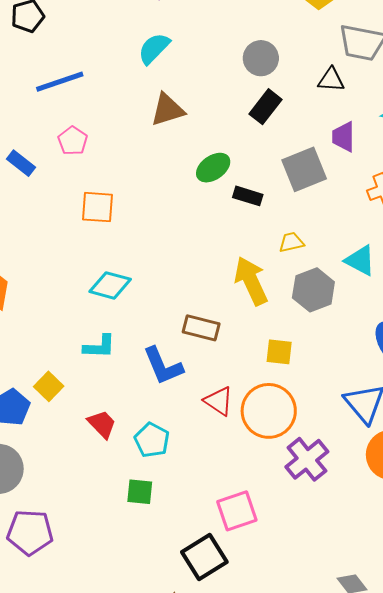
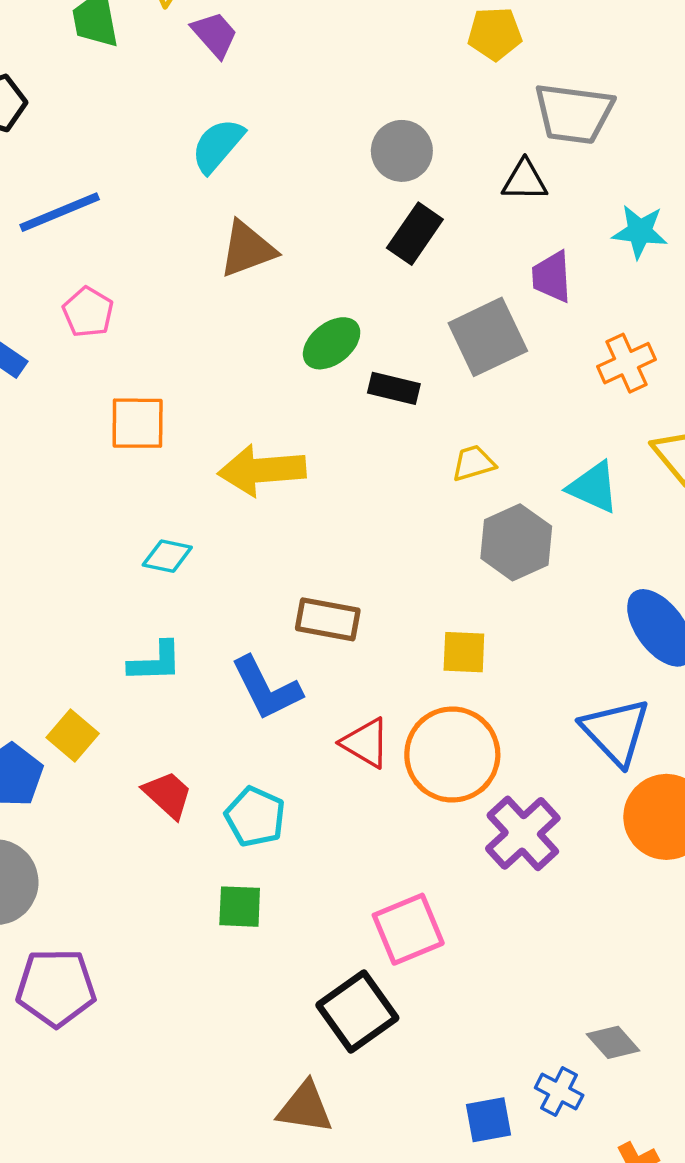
yellow arrow: (251, 281) -> (262, 470), moved, turned -66
cyan diamond: (110, 285) -> (167, 556), size x0.7

